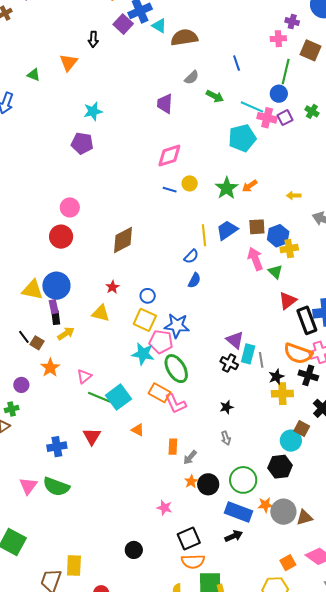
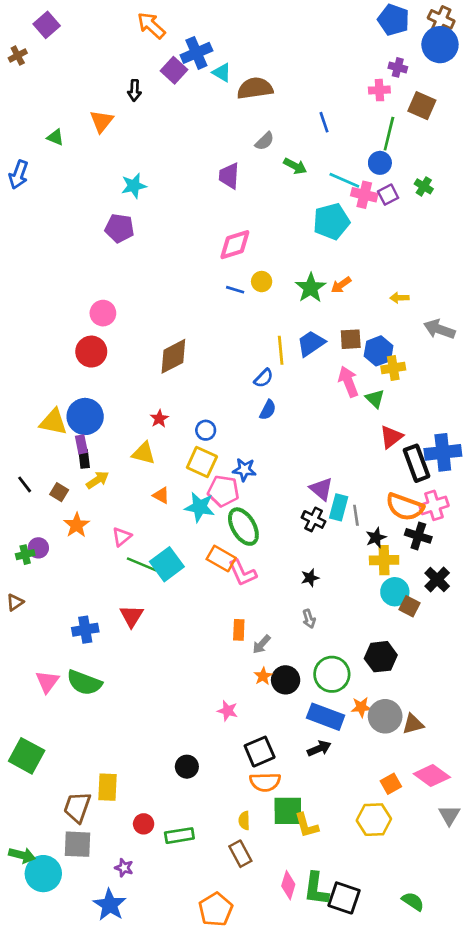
blue star: (177, 326) -> (244, 470), size x0.7
black line: (24, 337) -> (25, 484), moved
green cross: (12, 409) -> (25, 555), moved
orange triangle: (138, 430) -> (161, 495), moved
cyan circle: (291, 441) -> (395, 592), moved

